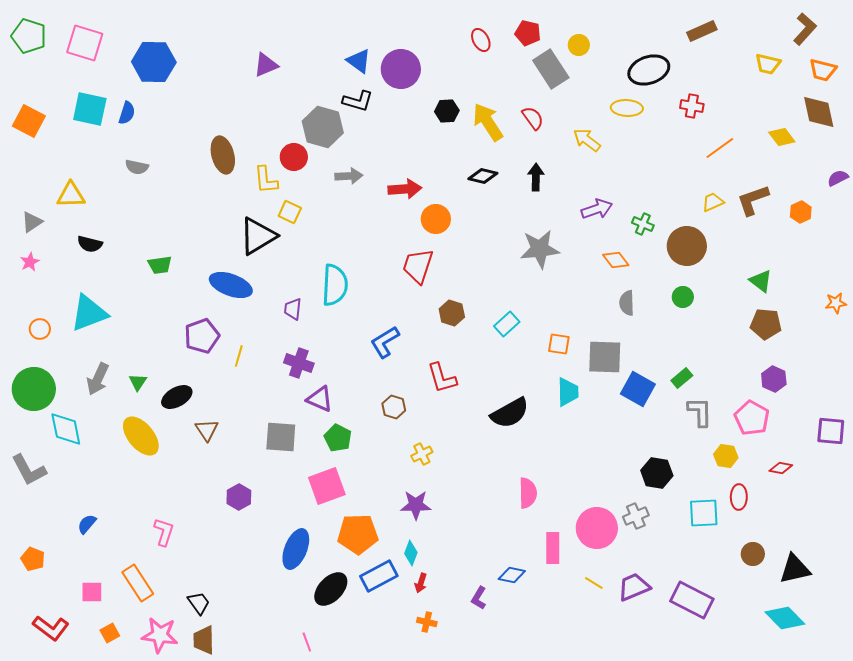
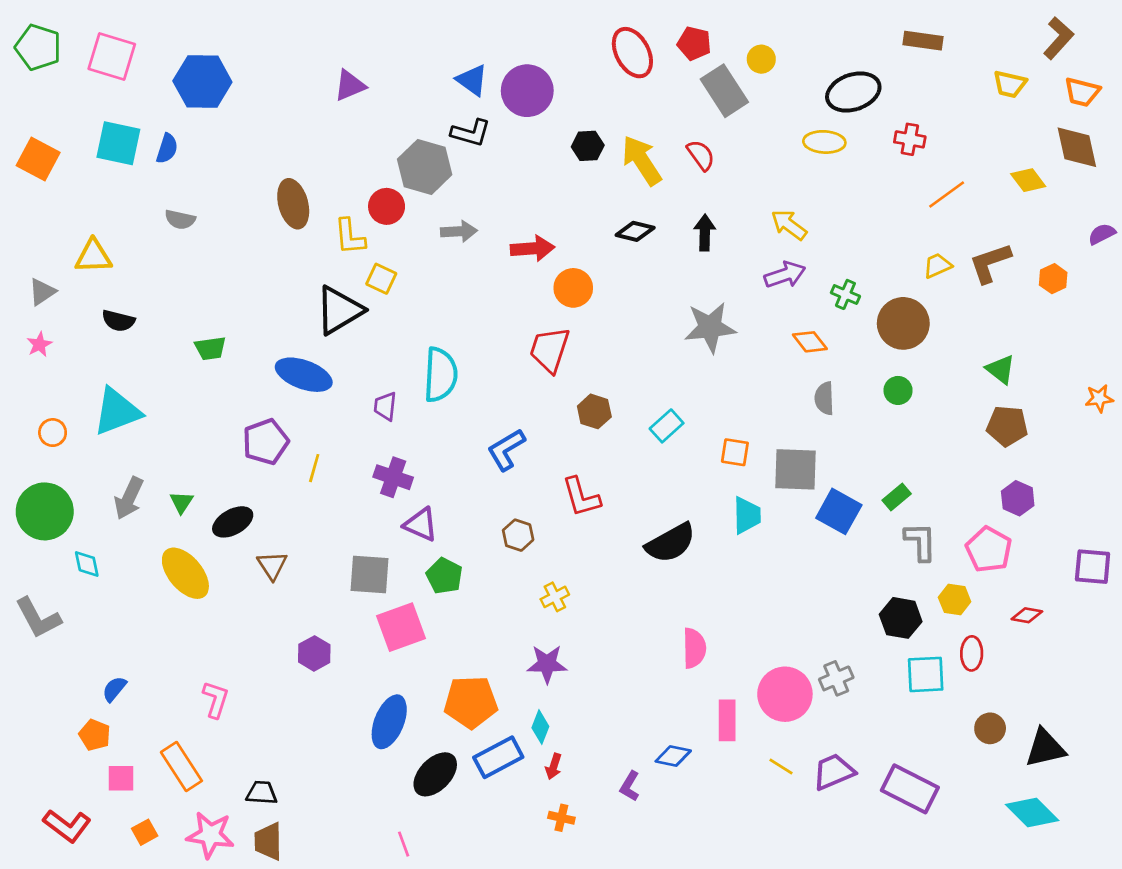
brown rectangle: (702, 31) -> (923, 41), turned 32
red ellipse: (481, 40) -> (632, 53), size x1.6
yellow arrow: (587, 140) -> (789, 225), moved
cyan diamond: (66, 429) -> (87, 564), size x0.6
black hexagon: (657, 473) -> (901, 618), moved
pink square: (327, 486) -> (401, 627), moved
orange pentagon: (33, 559) -> (95, 735), moved
black trapezoid: (199, 603) -> (262, 793), turned -50

